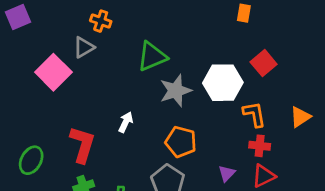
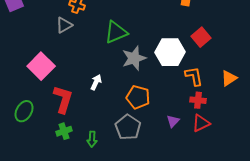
pink square: (53, 72) -> (41, 66), moved

